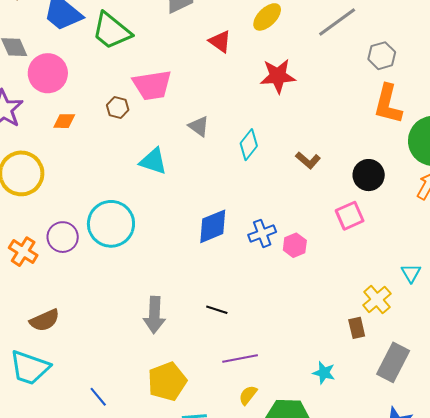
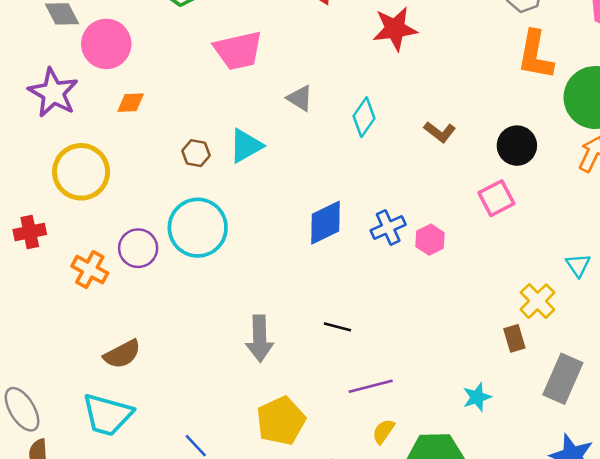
brown hexagon: (118, 108) -> (196, 153), moved
cyan triangle: (153, 161) -> (246, 146), turned -44
cyan star: (324, 373) -> (477, 397), turned -30

